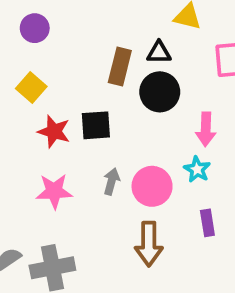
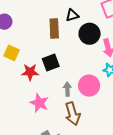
black circle: (160, 92) -> (90, 34), moved
pink star: (54, 191) -> (39, 103), turned -30
brown arrow: (149, 244) -> (72, 114), moved

